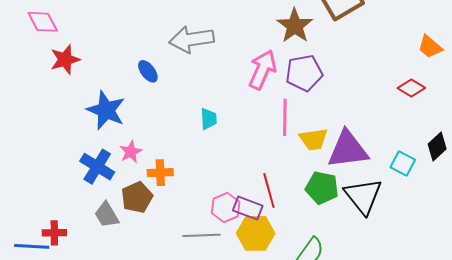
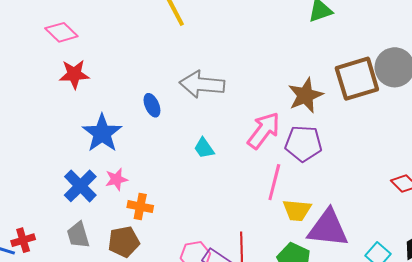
pink diamond: (43, 22) -> (61, 32), turned -32
cyan trapezoid: (209, 119) -> (204, 148), moved, turned 135
brown pentagon: (137, 197) -> (124, 242), moved
red cross: (54, 233) -> (23, 240), turned -30

